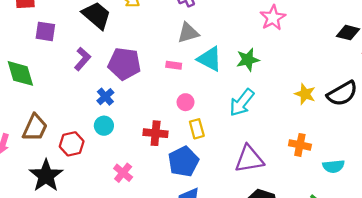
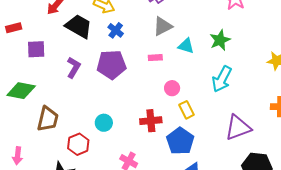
cyan triangle: (210, 59) -> (186, 46), size x0.7
green diamond: (20, 73) -> (21, 91), turned -52
blue cross: (105, 97) -> (116, 30), moved
brown trapezoid: (35, 128) -> (48, 119), moved

